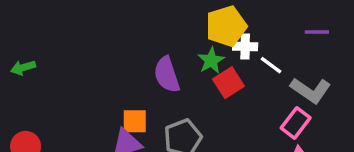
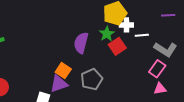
white line: (271, 65) -> (142, 35), turned -40
purple semicircle: (167, 75) -> (81, 43), turned 35
orange square: (135, 121) -> (63, 71), turned 35

